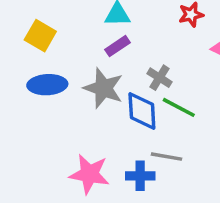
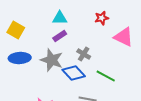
green line: (179, 107) -> (106, 76), moved
blue diamond: (142, 111) -> (74, 73), turned -40

